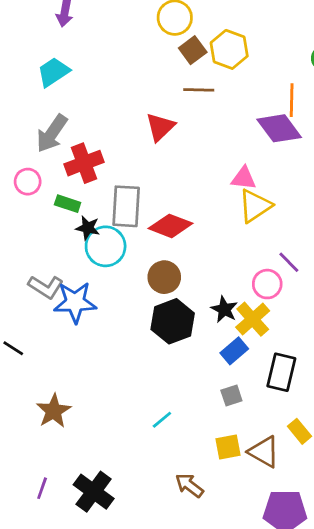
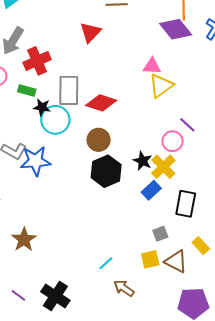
gray square: (231, 395) -> (160, 234), moved
cyan line: (162, 420) -> (106, 263), moved
purple line: (42, 488) -> (18, 295), turned -70

